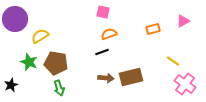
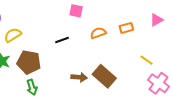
orange semicircle: (109, 34) -> (98, 33), moved
black line: (102, 52) -> (62, 40), moved
brown rectangle: (131, 77) -> (104, 76), turned 55

